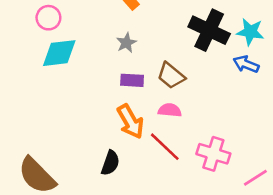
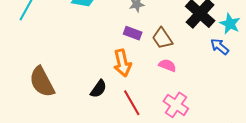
pink semicircle: (170, 110) -> (167, 65), moved
red line: (165, 147) -> (132, 103), moved

